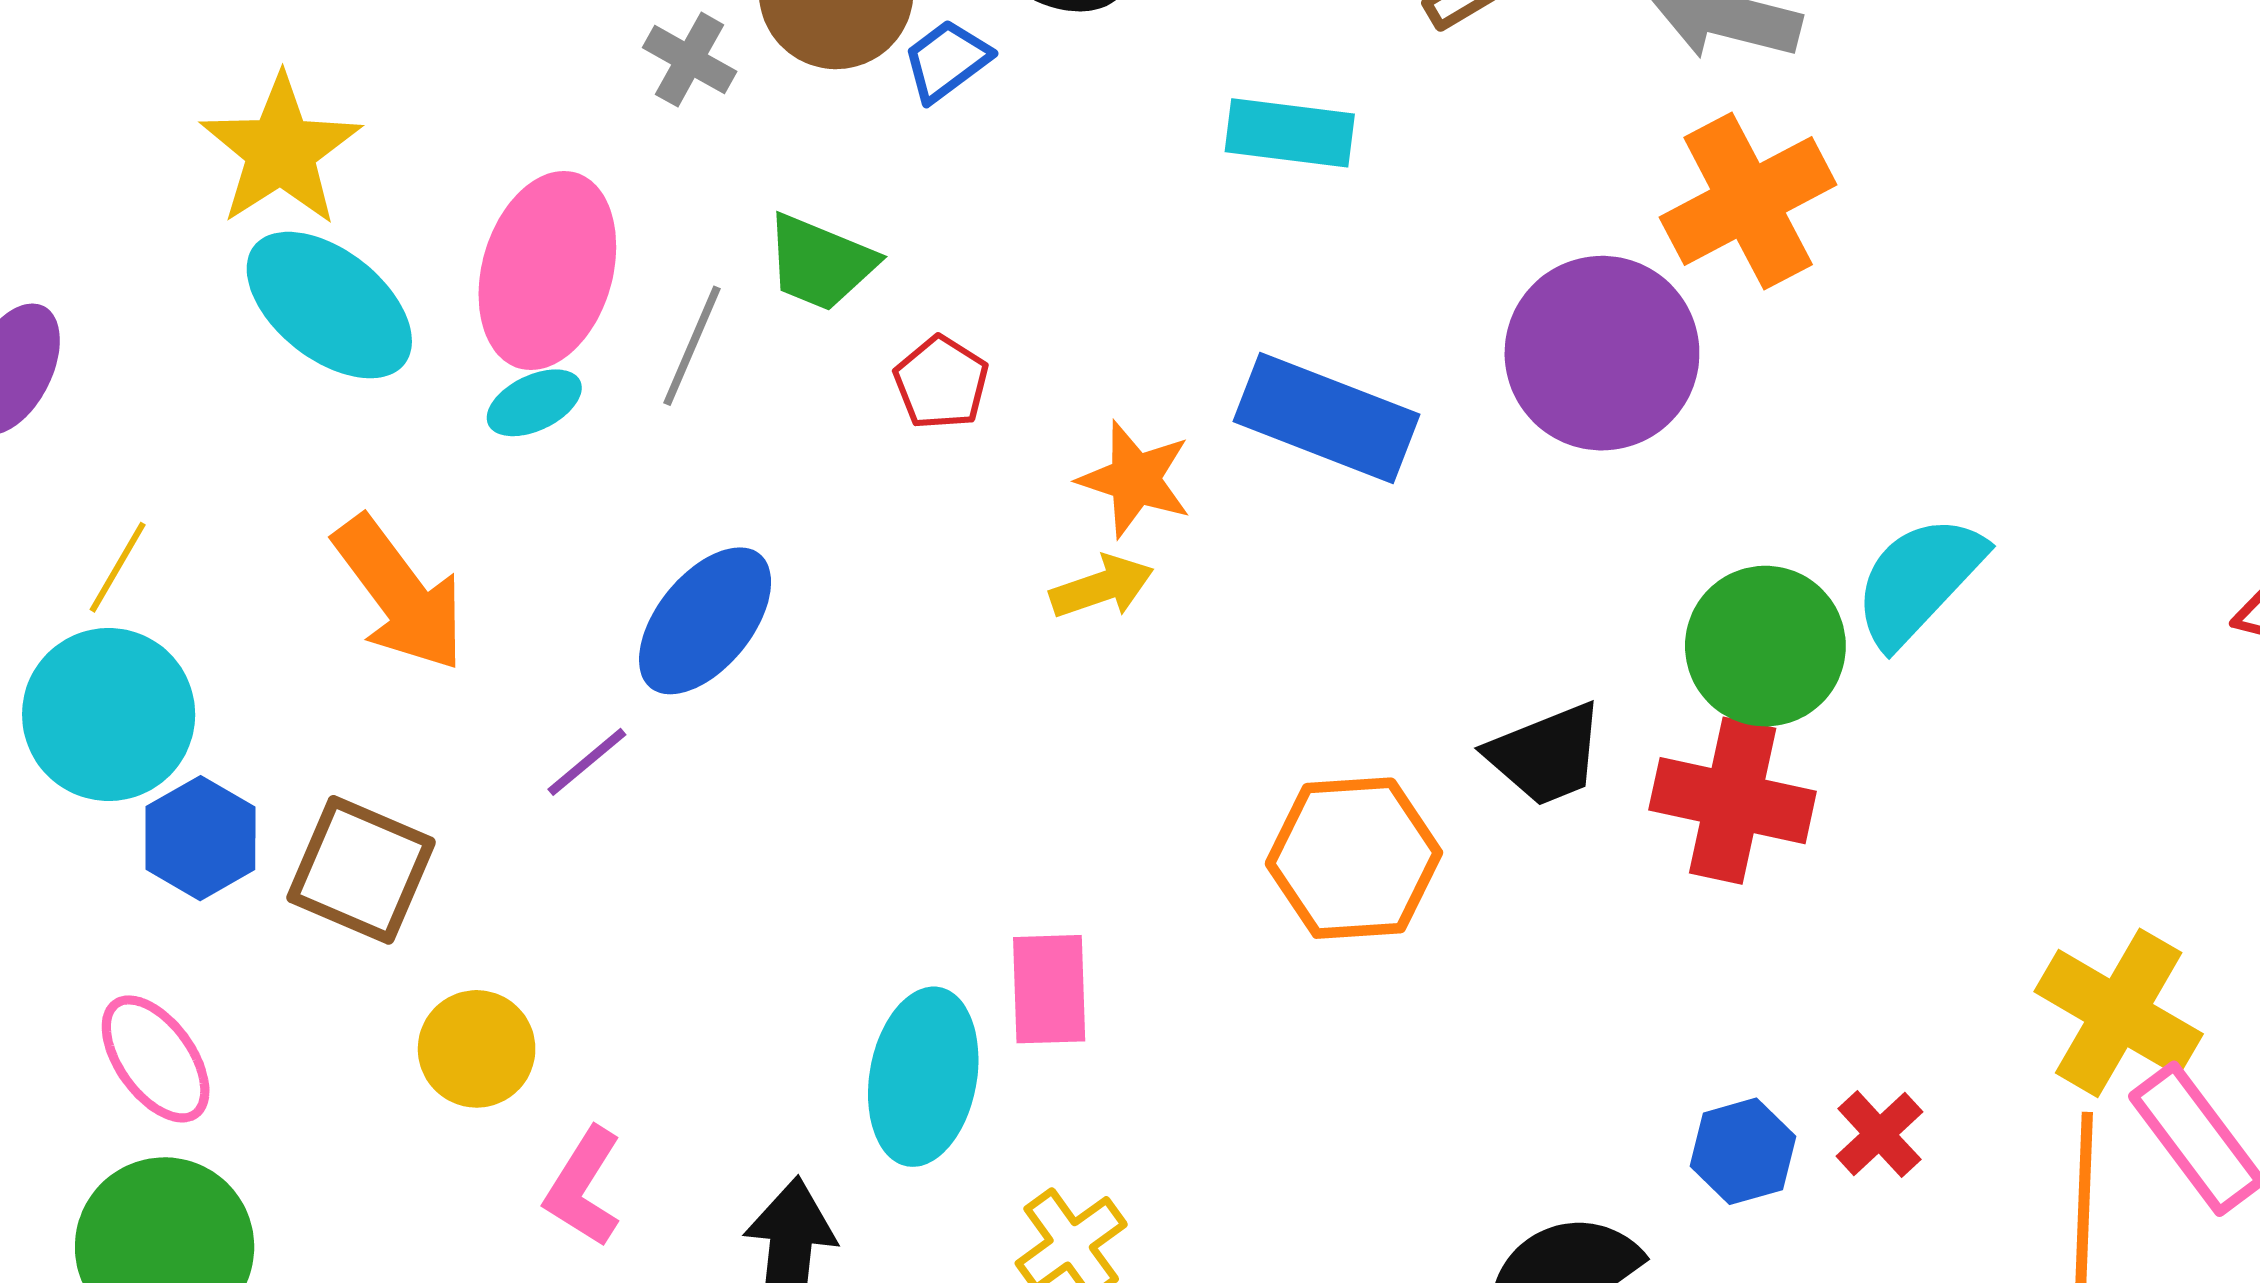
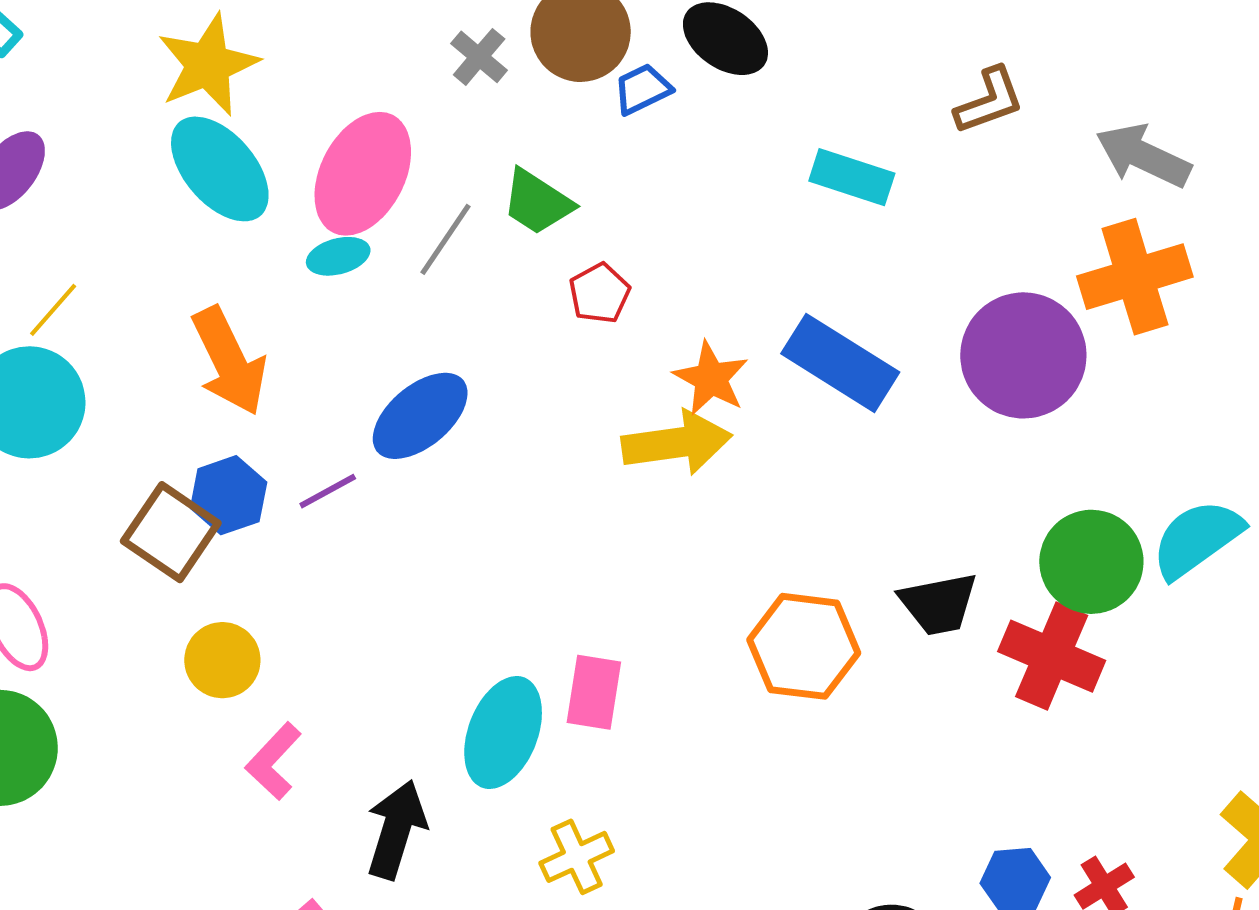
yellow arrow: (1102, 587) -> (677, 443), size x1.6
blue hexagon: (200, 838) -> (229, 495), moved

